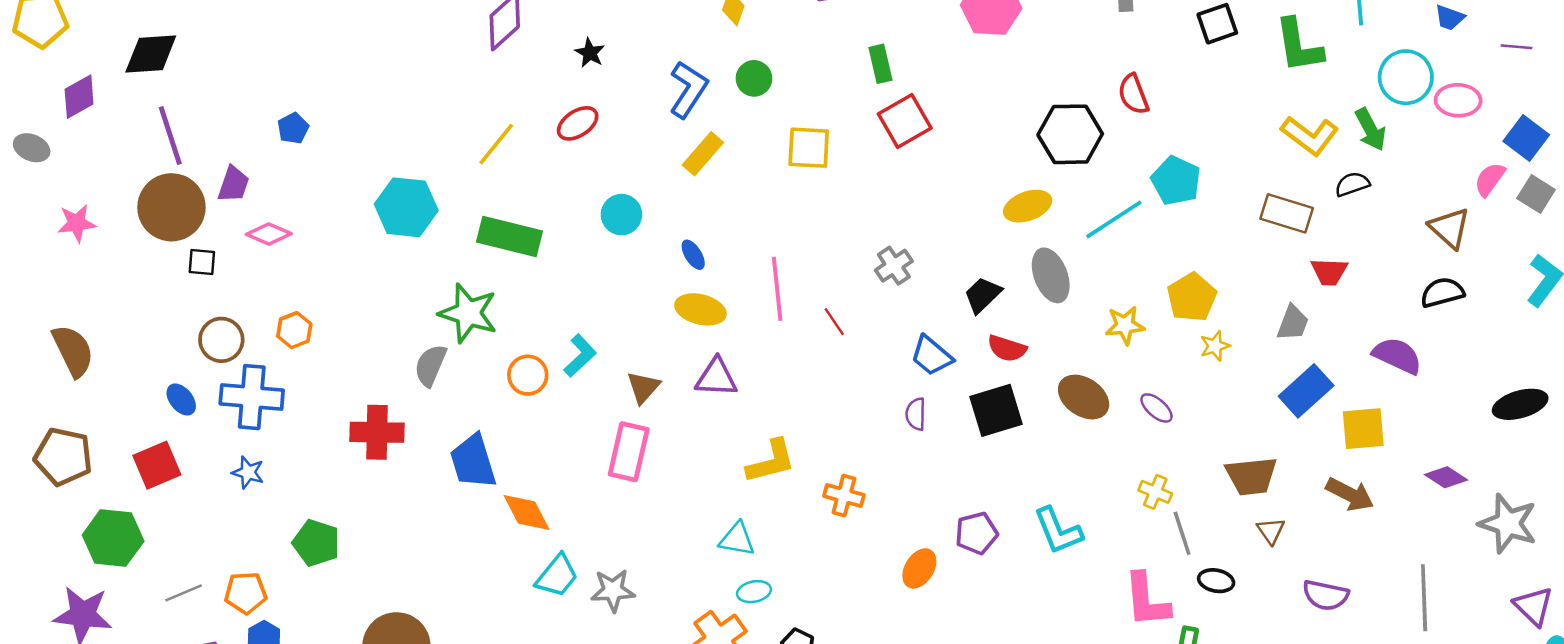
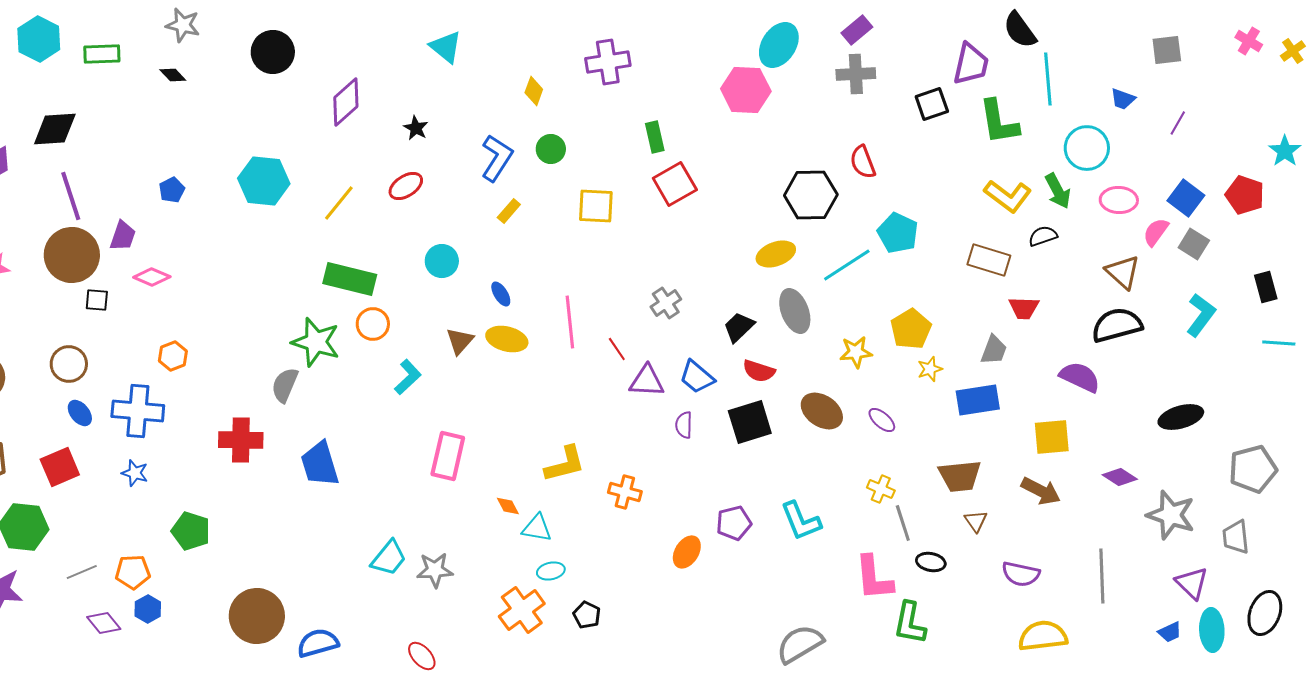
purple line: (1516, 47) -> (1178, 123), turned -65
pink ellipse: (1458, 100) -> (1119, 200), moved
yellow rectangle: (703, 154) -> (509, 211), size x0.7
cyan hexagon: (406, 207) -> (264, 181), moved
black semicircle: (1442, 292) -> (1117, 325), size x1.4
brown circle: (221, 340) -> (69, 364), moved
orange circle: (528, 375) -> (373, 324), moved
purple triangle: (716, 378) -> (647, 381), moved
brown triangle: (643, 387) -> (460, 341), moved
blue rectangle: (1306, 391) -> (978, 400), moved, turned 33
orange diamond: (527, 513) -> (508, 506), moved, size x0.6

